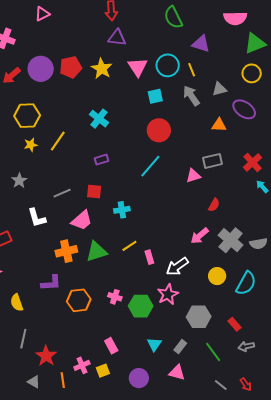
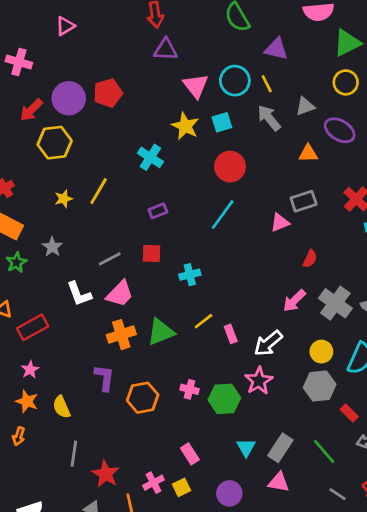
yellow star: (102, 69) -> (185, 126), moved
yellow hexagon: (27, 116) -> (55, 143), moved
pink trapezoid: (82, 220) -> (120, 294), moved
purple L-shape: (51, 283) -> (104, 378), turned -75
gray hexagon: (199, 317) -> (320, 386), moved
gray rectangle: (180, 347) -> (280, 448), size x1.5

